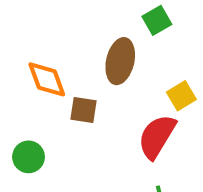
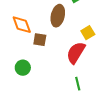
green circle: (29, 157) -> (23, 68), moved

